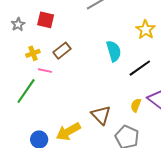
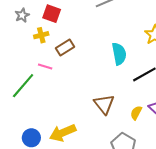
yellow cross: (33, 53) -> (41, 35), moved
brown triangle: (101, 115) -> (104, 104), moved

